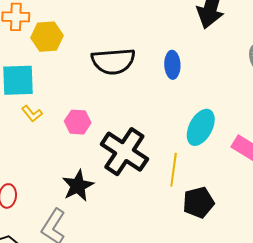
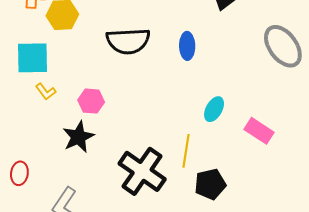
cyan ellipse: (201, 127) -> (214, 109), size x0.7
black cross: (124, 152) -> (142, 171), moved
black star: (78, 186) -> (78, 137), moved

